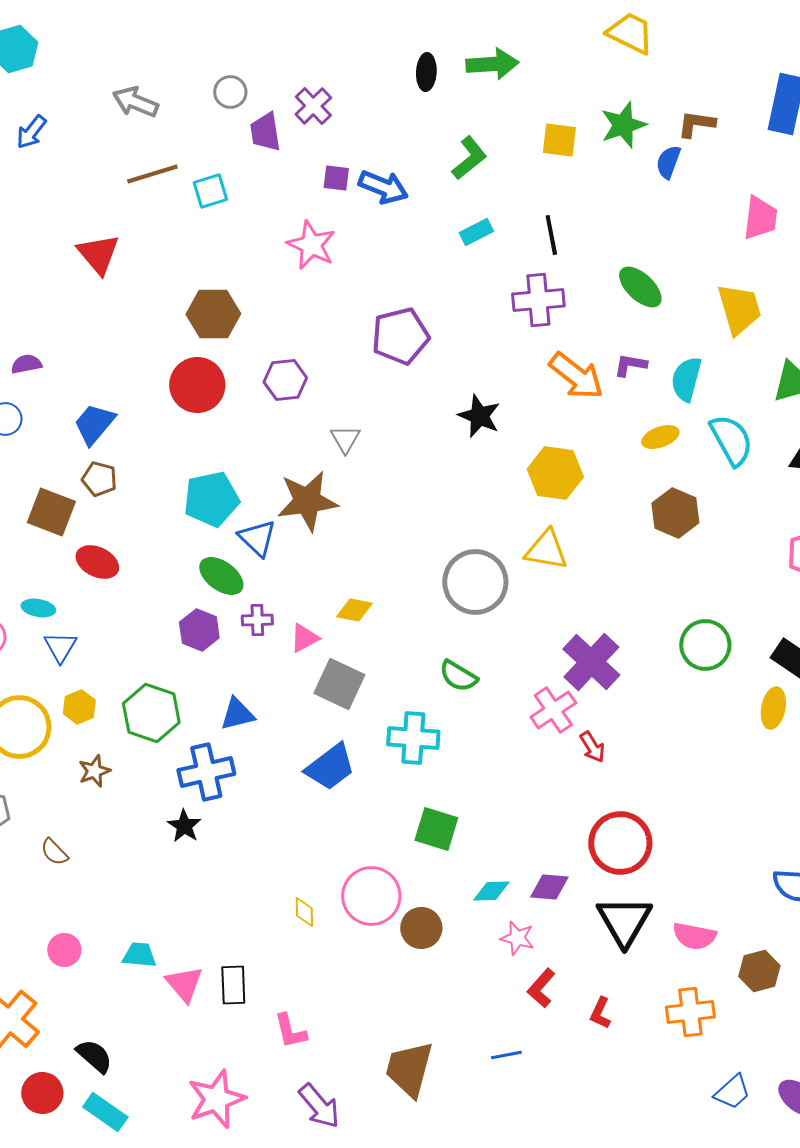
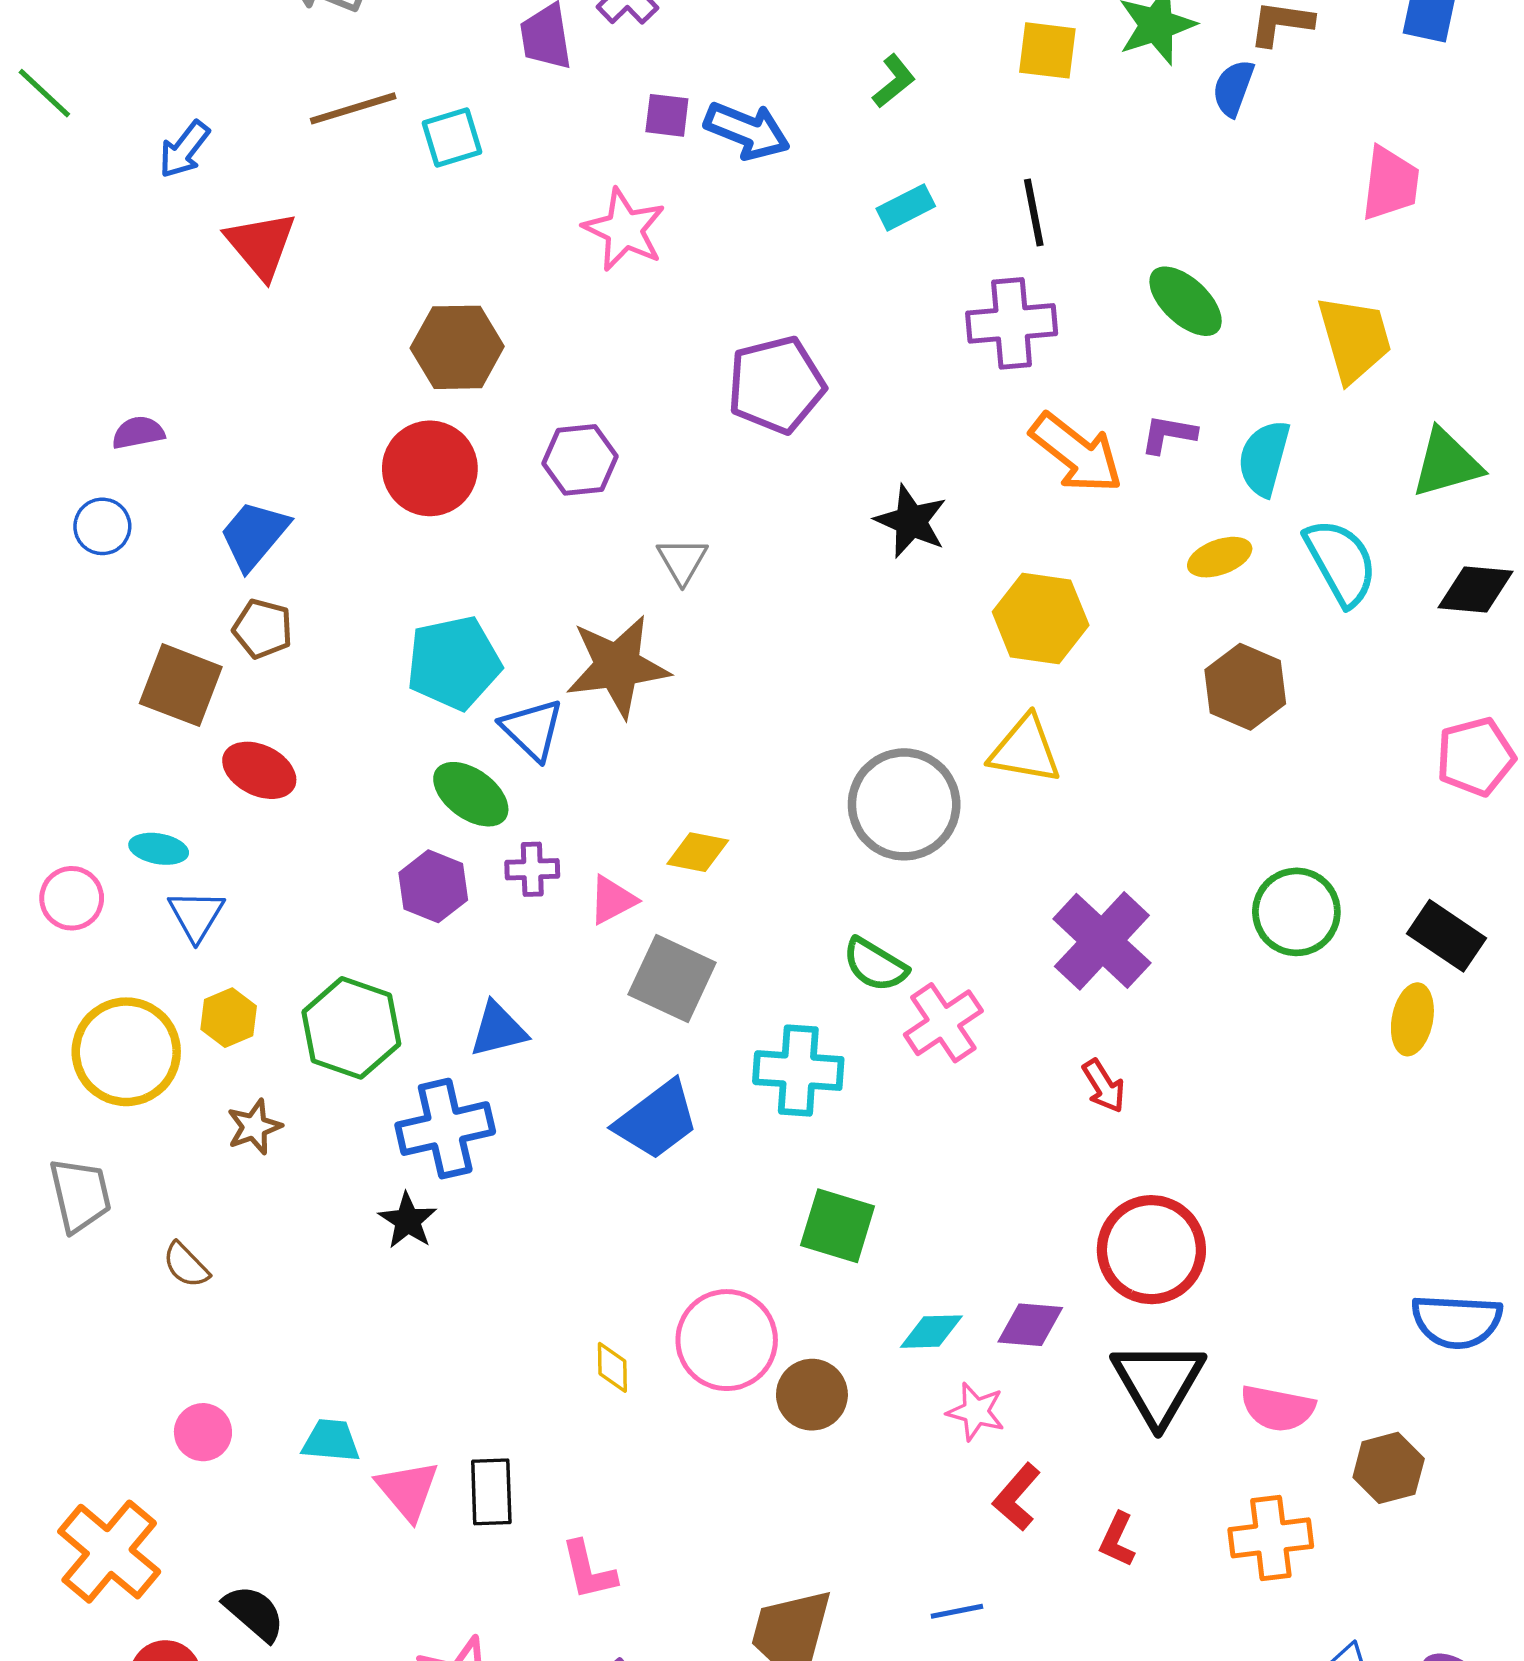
blue arrow: (31, 132) -> (184, 149), moved
green L-shape: (469, 158) -> (894, 81), size x0.7
pink cross: (553, 710) -> (943, 1023), moved

